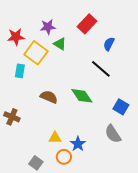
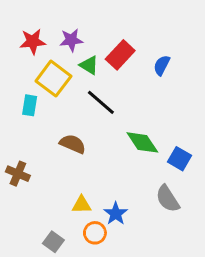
red rectangle: (87, 24) -> (120, 55), moved
red star: (16, 37) -> (33, 42), moved
black line: (101, 69) -> (101, 102), moved
green diamond: (82, 96) -> (142, 142), moved

